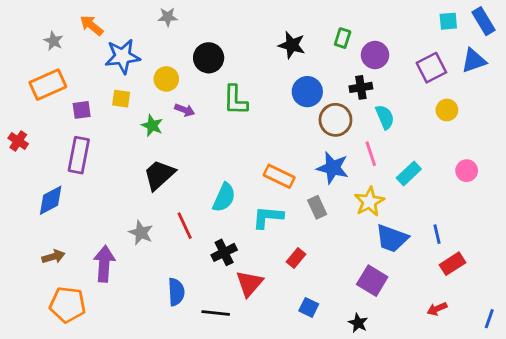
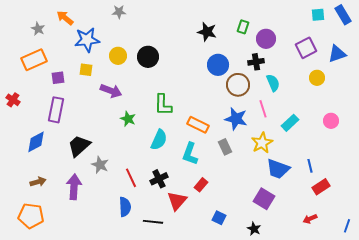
black circle: (209, 58) -> (148, 57), moved
blue triangle: (474, 61) -> (337, 54), moved
green L-shape: (235, 100) -> (163, 105), moved
purple arrow: (185, 110) -> (111, 91), moved, size x1.5
green star: (152, 126) -> (128, 119), moved
black trapezoid: (159, 175) -> (79, 146), moved
cyan L-shape: (268, 217) -> (190, 154), turned -75
red line: (185, 226) -> (131, 178), moved
red rectangle: (296, 258) -> (201, 185), moved
orange pentagon: (68, 305) -> (31, 216), moved

